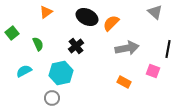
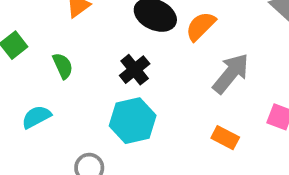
gray arrow: (127, 48) -> (231, 73), turned -40
cyan hexagon: (61, 73) -> (133, 121), moved

